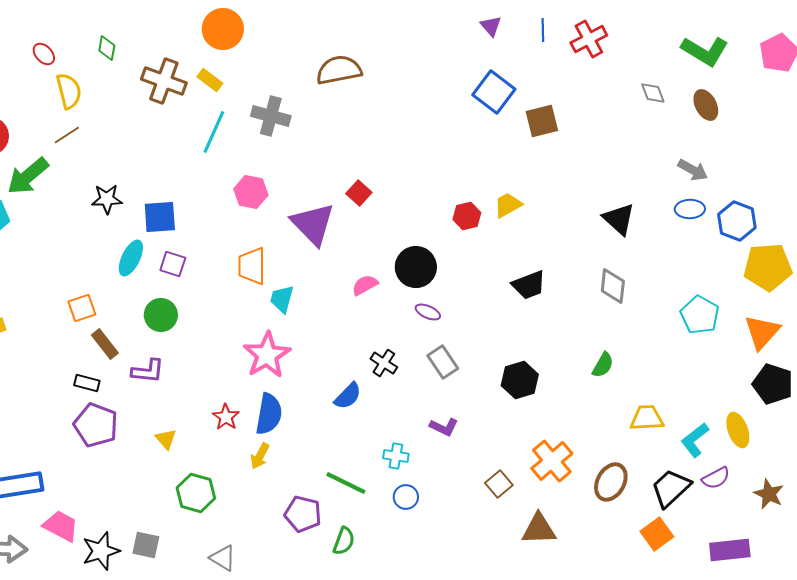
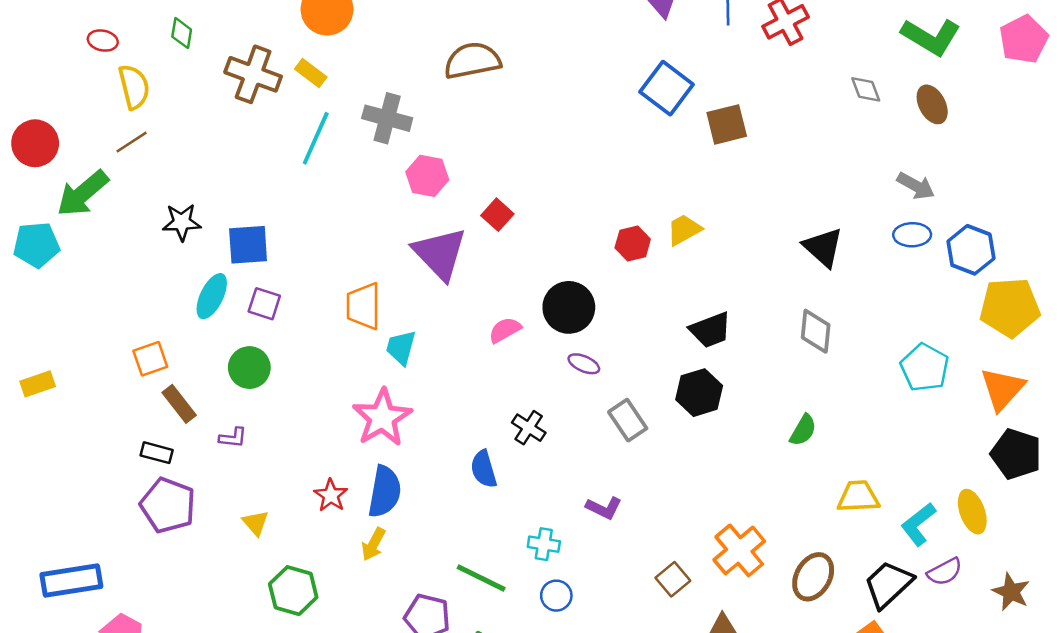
red ellipse: (44, 54) -> (103, 41), turned -35
pink hexagon: (251, 192) -> (427, 176), moved
gray rectangle: (443, 362) -> (628, 420), moved
purple L-shape: (148, 371) -> (233, 438), size x0.7
black hexagon: (520, 380) -> (699, 393), moved
blue semicircle: (348, 396) -> (484, 469), turned 120

